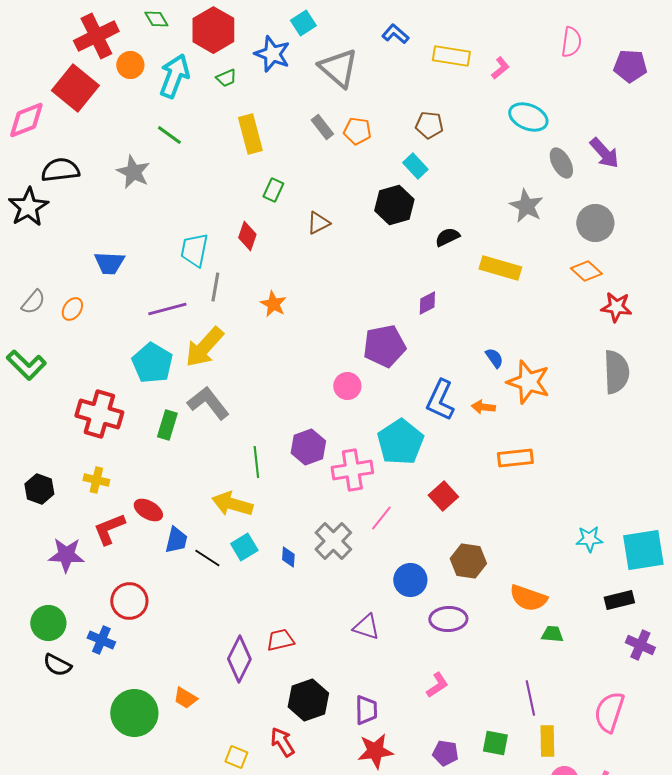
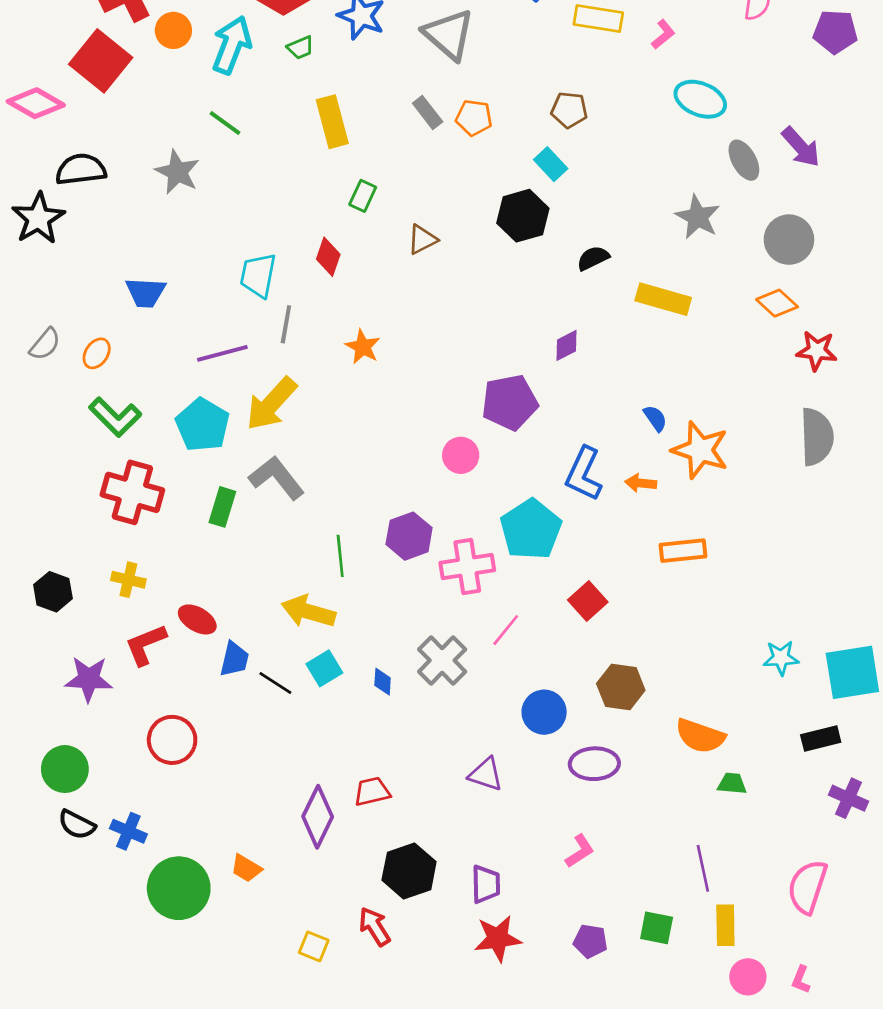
pink diamond: (26, 120) -> (36, 103), turned 51
green L-shape: (26, 365) -> (115, 417), moved
blue cross: (101, 640) -> (128, 831), moved

